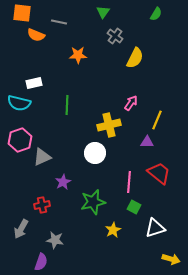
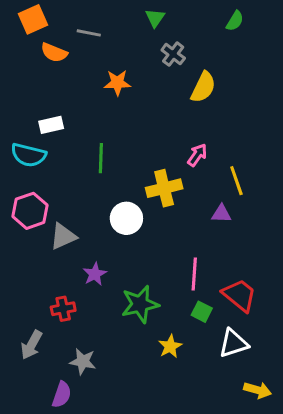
orange square: (22, 13) -> (33, 19), turned -30
yellow line: (157, 120) -> (236, 181), turned -42
white circle: (95, 153) -> (126, 218), moved
red trapezoid: (159, 173) -> (239, 295), moved

